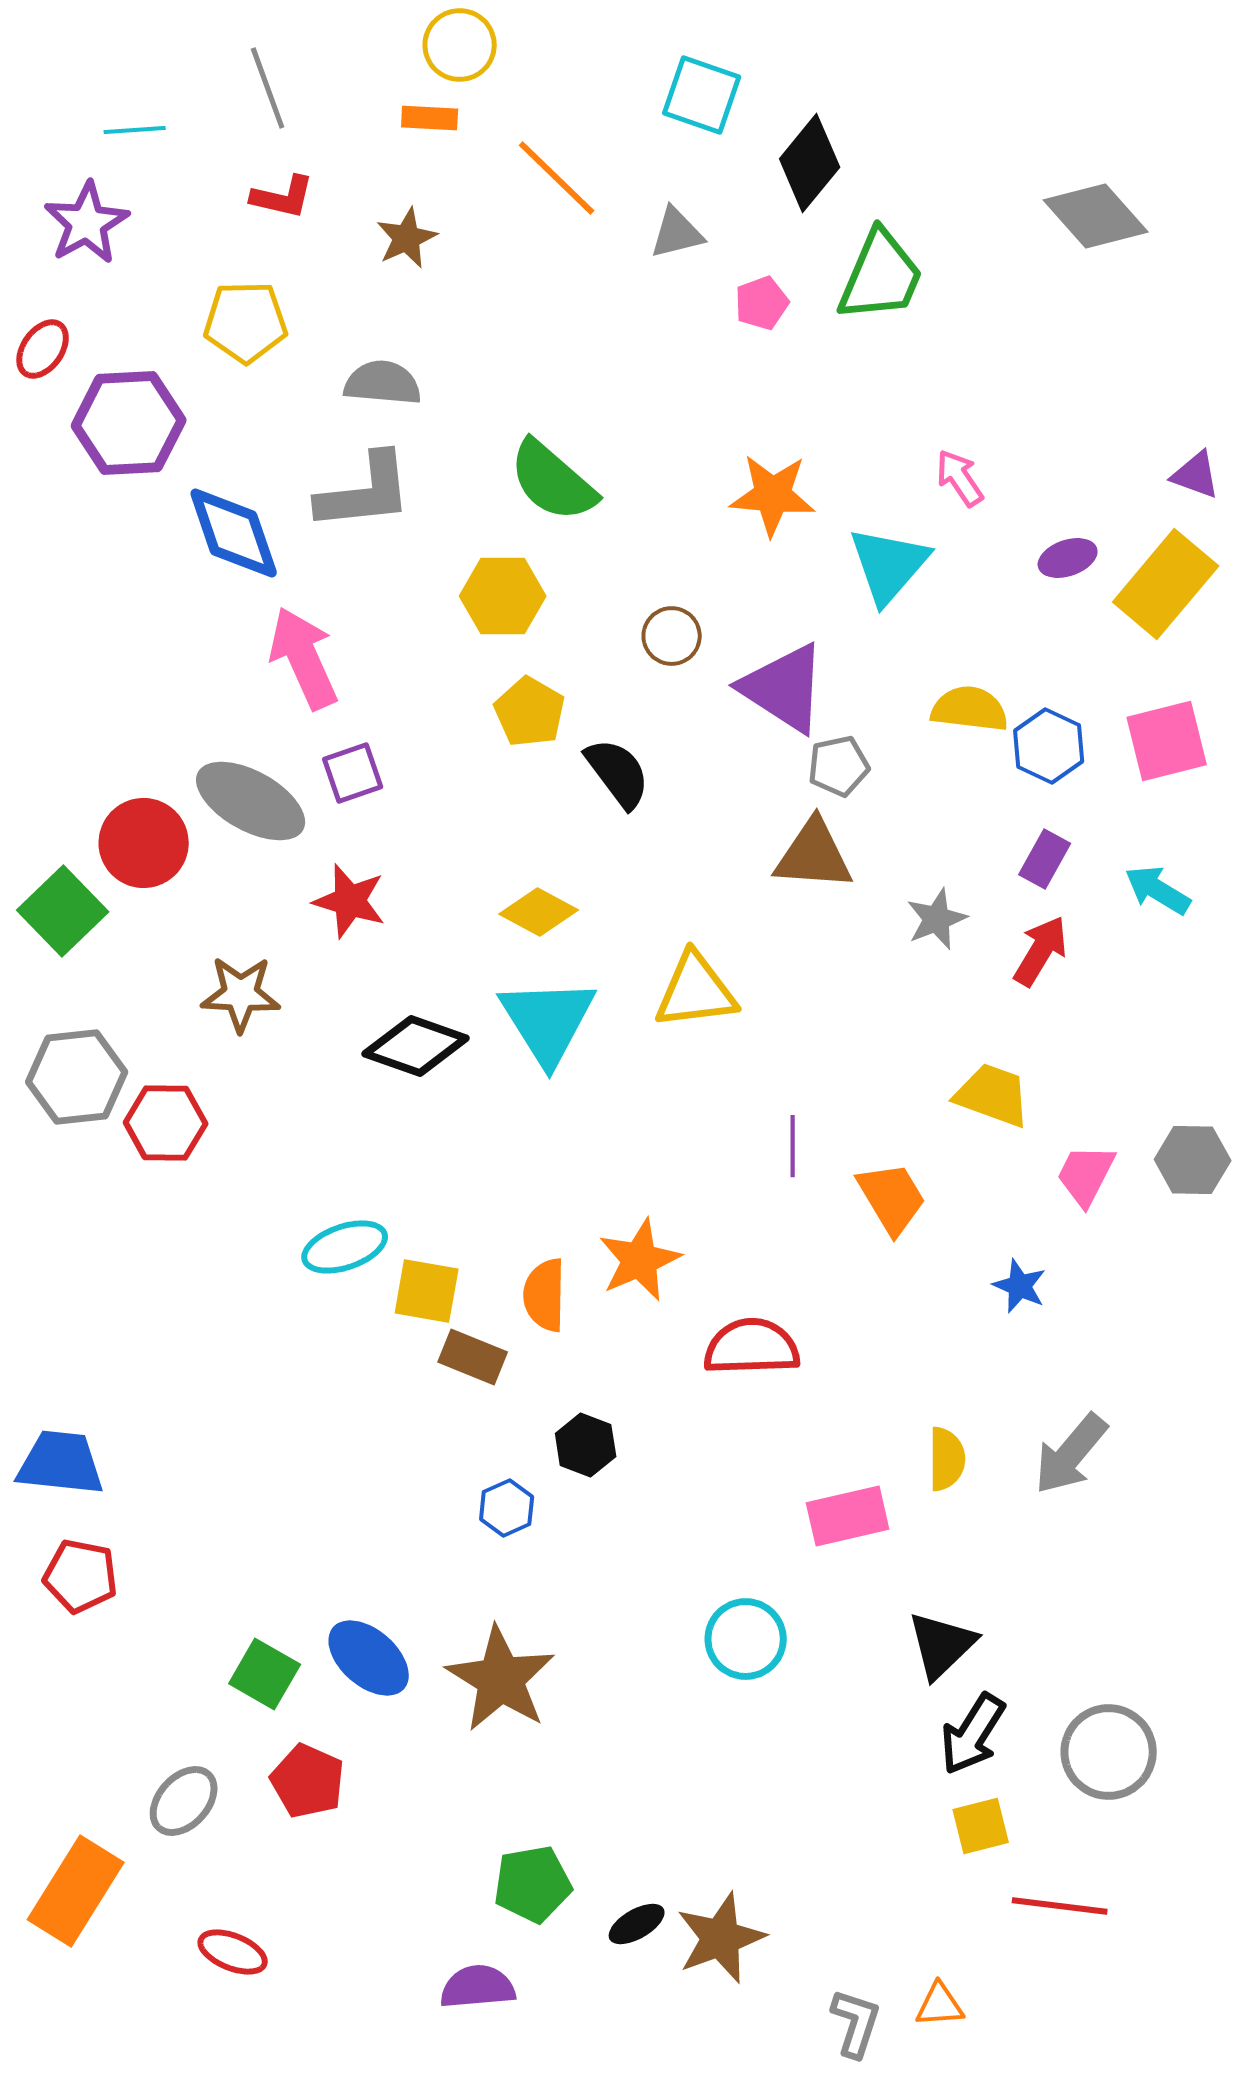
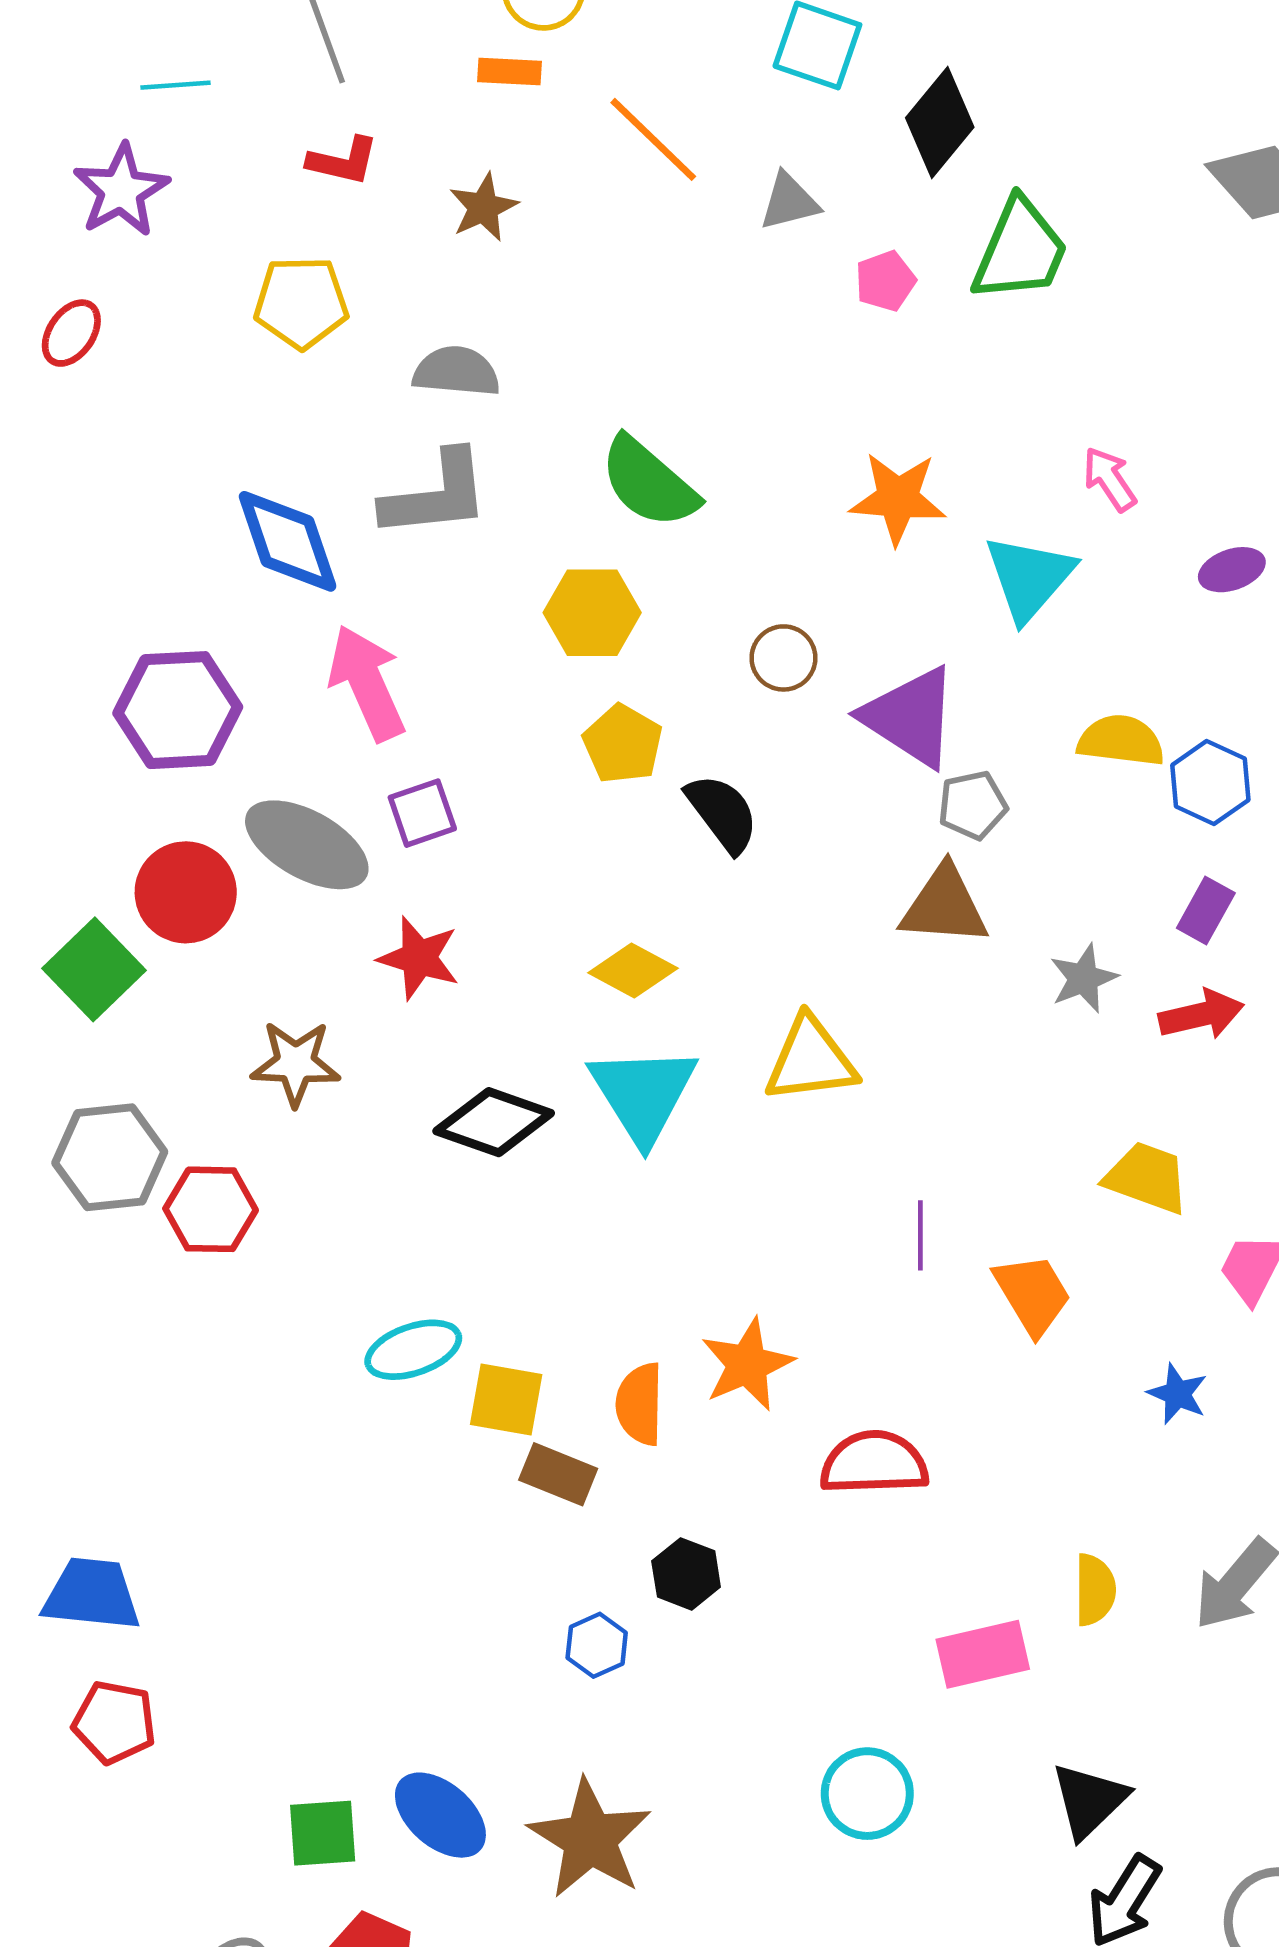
purple hexagon: (129, 423) -> (178, 710), moved
red arrow: (1041, 951) -> (1201, 1015), turned 46
green square: (265, 1674) -> (323, 1833), turned -34

